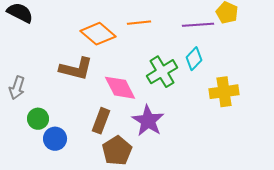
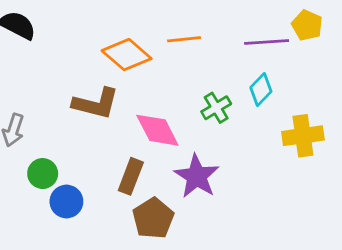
green cross: (162, 72) -> (216, 108), size x0.7

